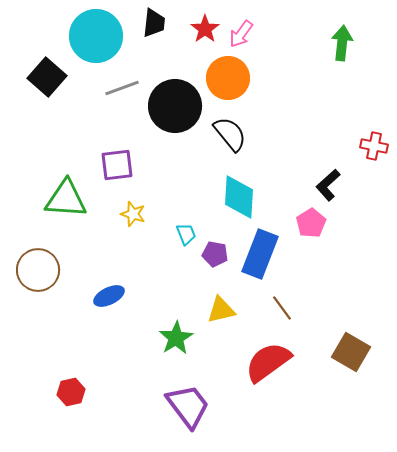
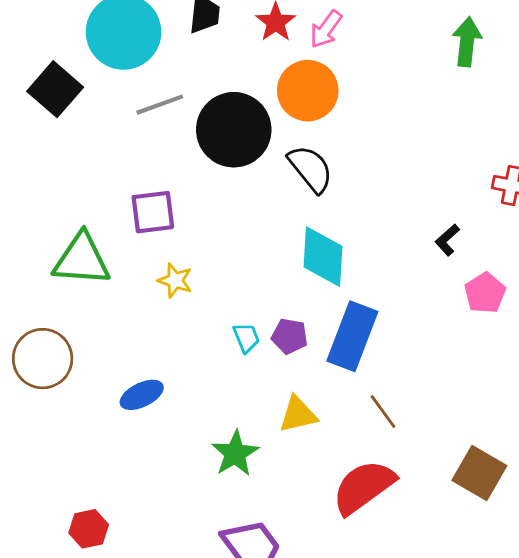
black L-shape: (328, 185) -> (447, 240), size x0.7
pink pentagon: (311, 223) -> (485, 293), moved
cyan trapezoid: (186, 234) -> (246, 338), moved

